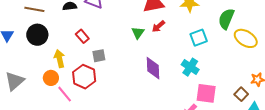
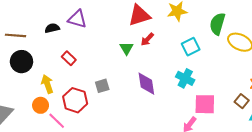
gray square: (99, 56) -> (102, 86), moved

